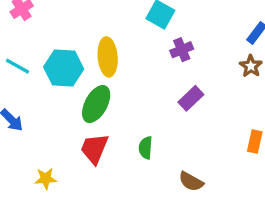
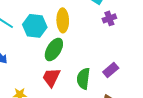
purple rectangle: (191, 98) -> (111, 70), moved
green semicircle: (146, 148) -> (83, 79), size x1.5

